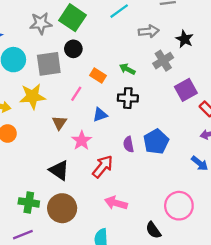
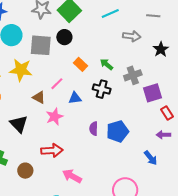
gray cross: (163, 61) -> (133, 75), moved
pink line: (76, 94) -> (57, 84), moved
brown triangle: (59, 123) -> (39, 97), turned -48
red arrow: (103, 167) -> (52, 150), moved, turned 35
black triangle: (59, 170) -> (19, 124), moved
brown circle: (62, 208) -> (25, 171), size x0.6

